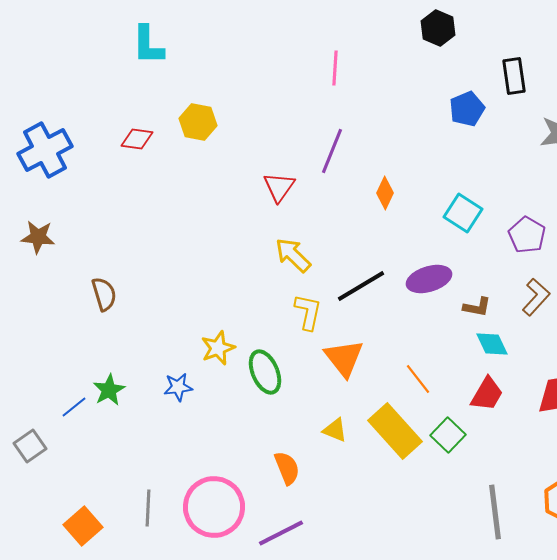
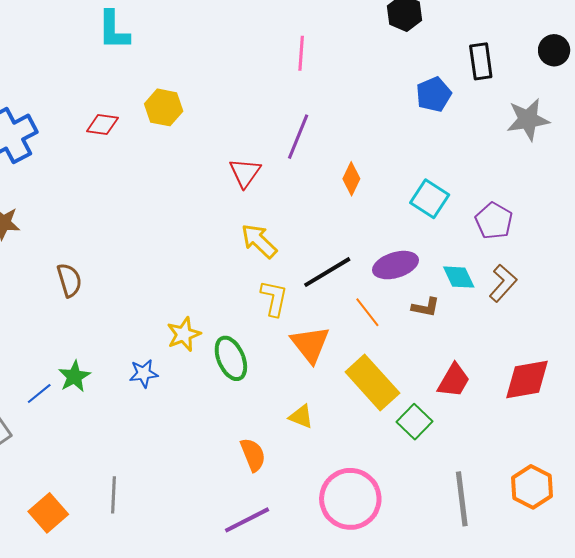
brown L-shape: (477, 307) -> (426, 307), moved
cyan diamond: (492, 344) -> (459, 277), moved
orange line: (418, 379) -> (367, 312), moved
yellow rectangle: (395, 431) -> (372, 382), moved
pink circle: (214, 507) -> (350, 499), moved

